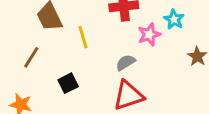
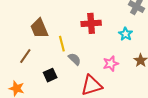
pink star: (149, 34) -> (111, 64), moved
gray semicircle: (126, 62) -> (74, 59), moved, turned 72

